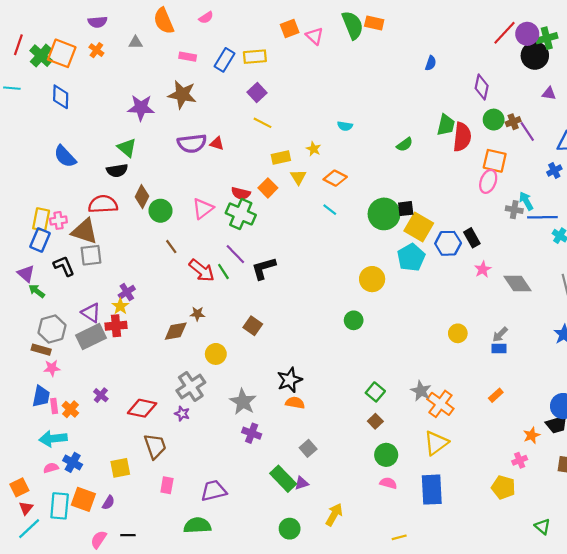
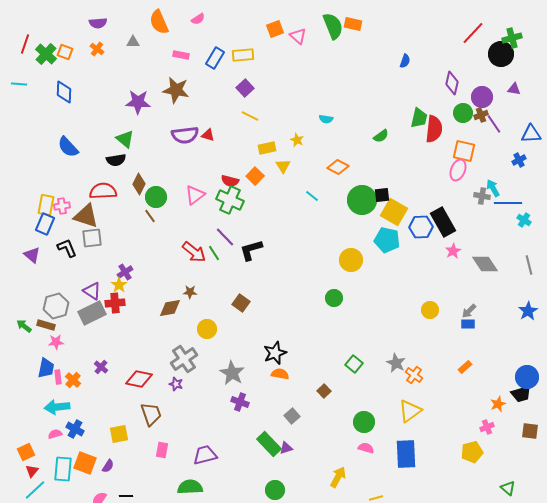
purple circle: (527, 34) -> (482, 97), moved
orange square: (62, 53) -> (65, 52), size x0.6
orange diamond: (335, 178) -> (338, 167), moved
black rectangle: (472, 238) -> (443, 222), size x1.6
brown line: (171, 247) -> (150, 216), moved
cyan pentagon: (411, 257) -> (387, 240), turned -30
green arrow: (37, 291) -> (24, 326), moved
orange cross: (440, 404) -> (414, 375), size x0.7
brown square: (375, 421) -> (324, 391), moved
yellow pentagon: (503, 487) -> (472, 452), turned -30
yellow arrow: (334, 515) -> (338, 477), moved

